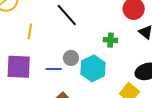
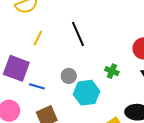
blue line: (54, 69) -> (37, 86), moved

